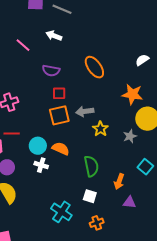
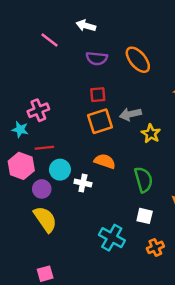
purple semicircle: (51, 71) -> (97, 58), moved
cyan circle: (38, 146) -> (60, 170), moved

